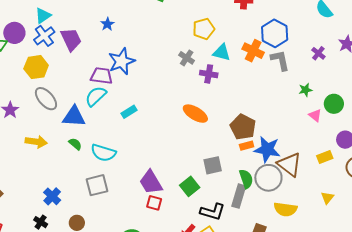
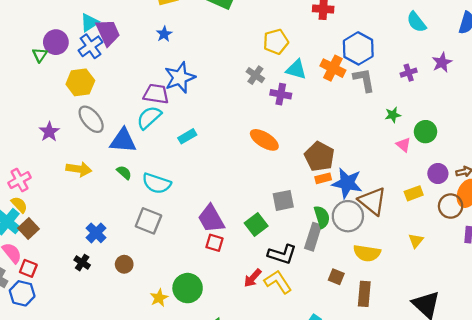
purple trapezoid: (71, 39) -> (108, 32), moved
purple cross: (318, 53) -> (409, 73), turned 32
gray square: (97, 185) -> (148, 221), turned 35

